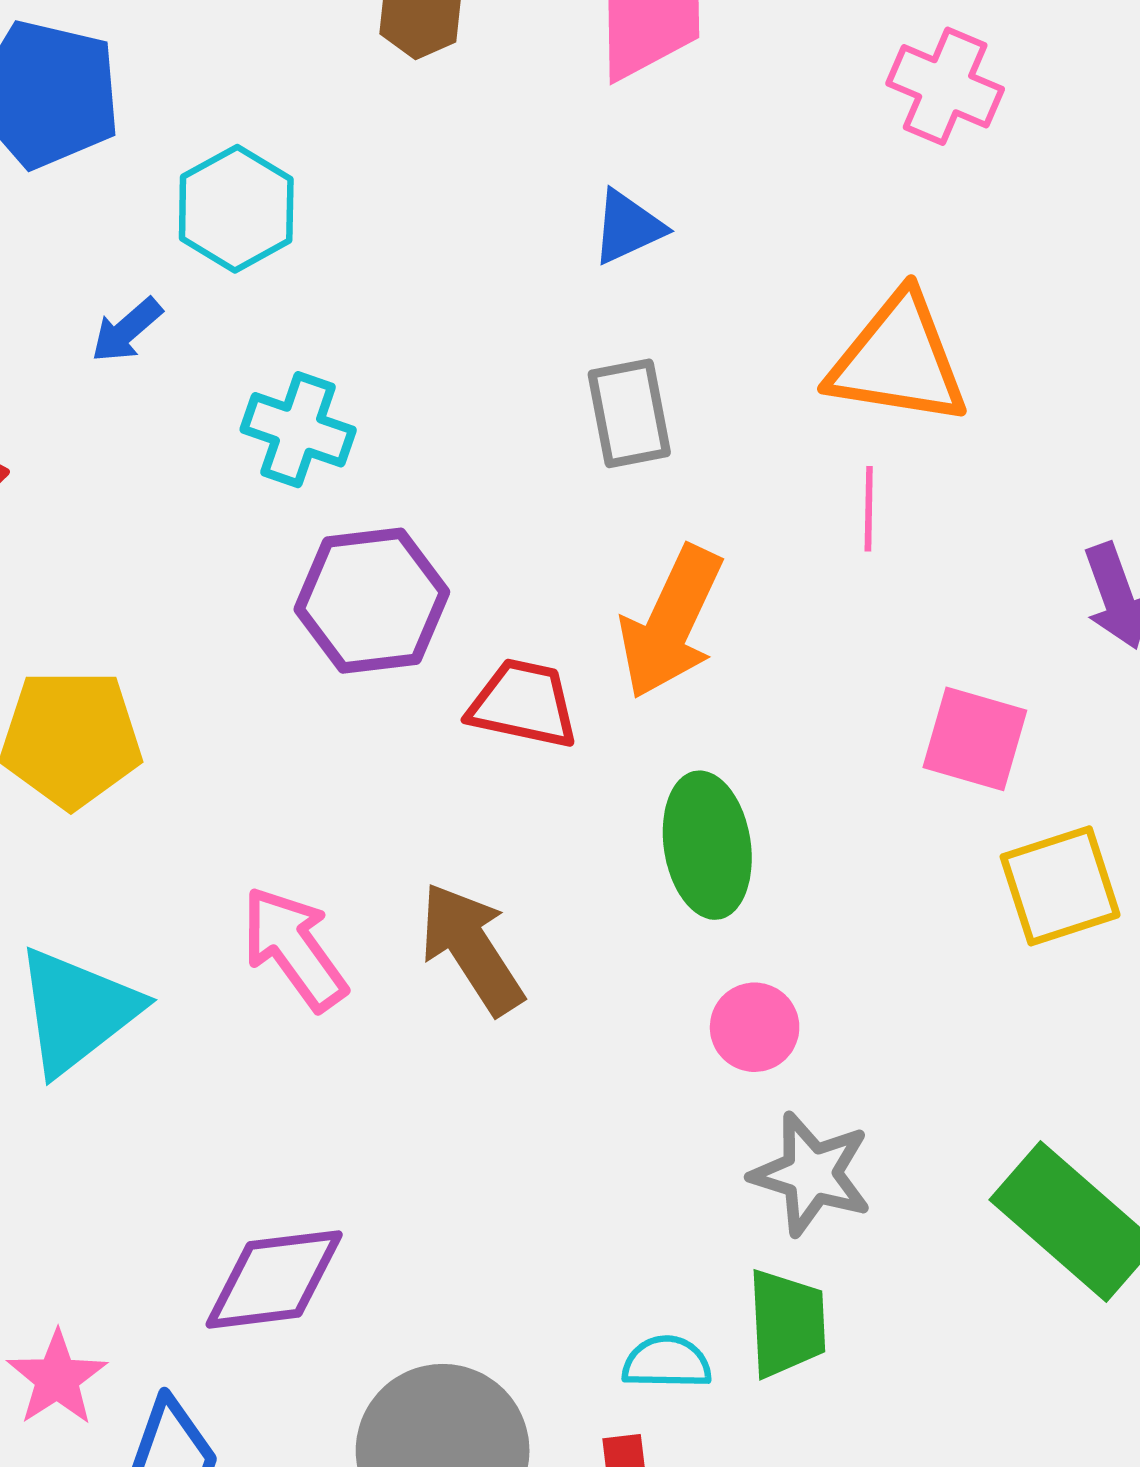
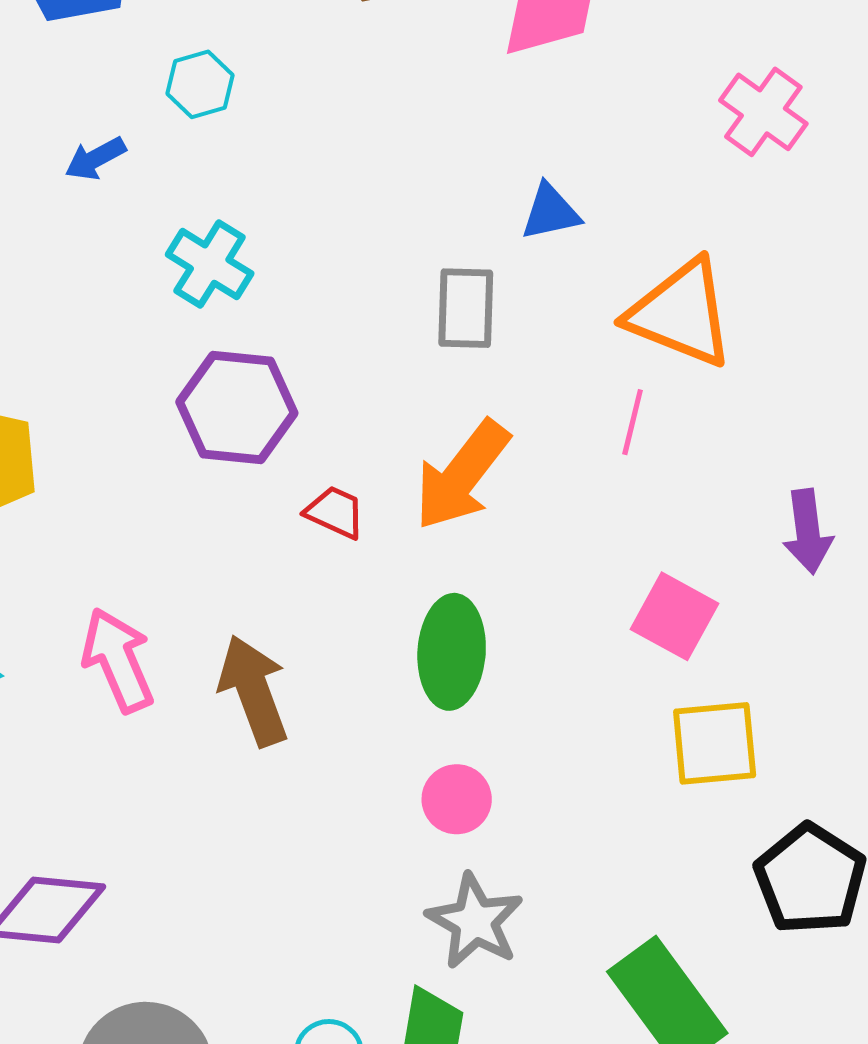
cyan hexagon: (236, 209) -> (200, 84), size x0.7
blue triangle: (628, 227) -> (550, 212), moved
red trapezoid: (523, 704) -> (335, 512), size x0.7

